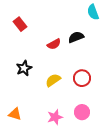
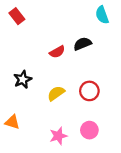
red rectangle: (20, 24) -> (17, 16), moved
orange triangle: (15, 114) -> (12, 122), moved

